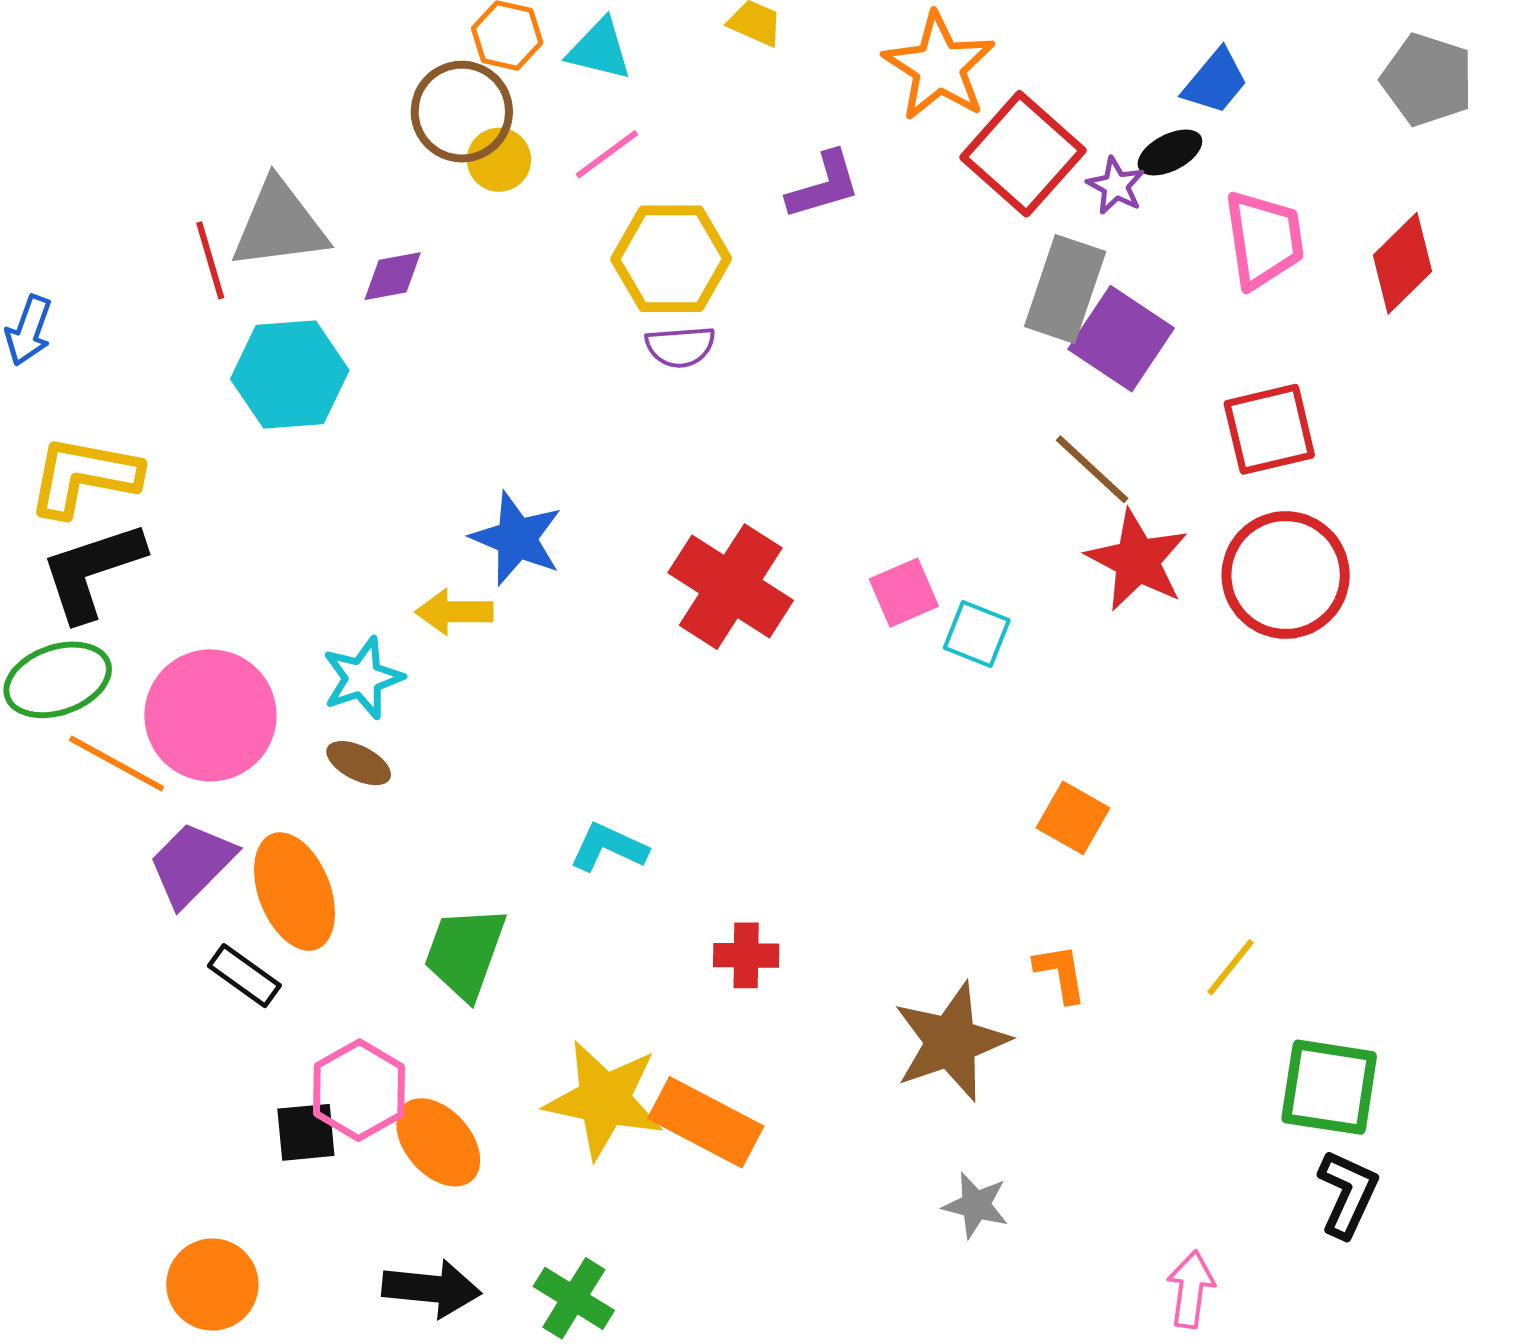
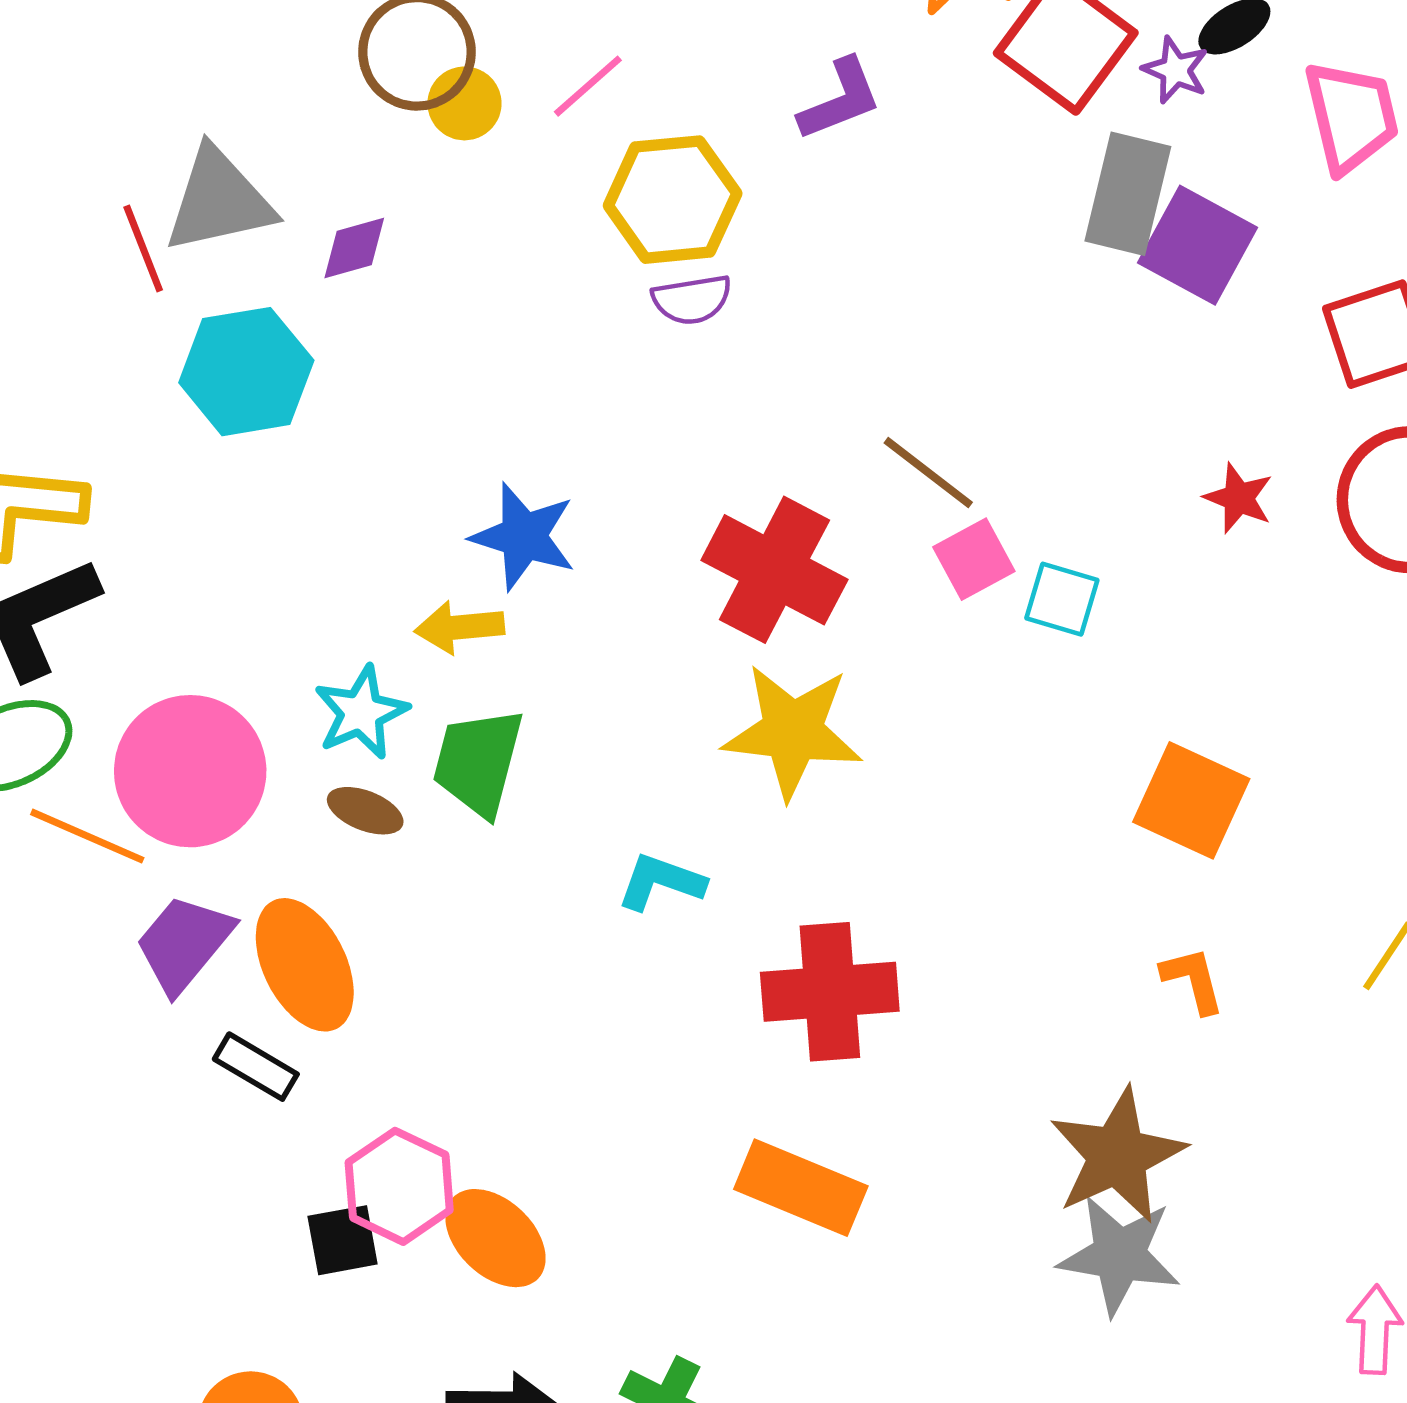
brown line: (1092, 469) -> (928, 473), moved
red star: (1137, 560) -> (1239, 498), size x0.6
orange square: (1073, 818) -> (1191, 800), size x1.4
green trapezoid: (465, 953) -> (478, 762), moved
red cross: (746, 955) -> (830, 992), size x1.8
brown star: (951, 1042) -> (1117, 1156), moved
yellow star: (604, 1100) -> (793, 731), moved
gray star: (976, 1205) -> (1119, 1255), size x1.6

